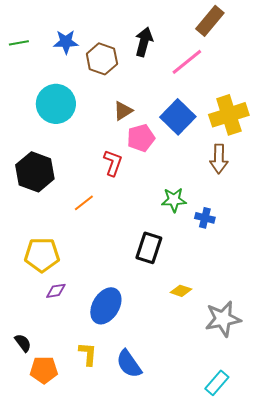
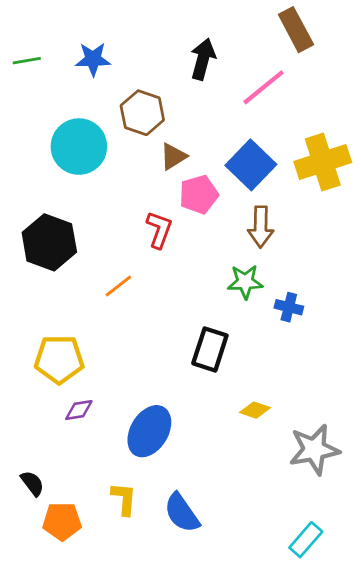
brown rectangle: (210, 21) -> (296, 30), turned -68
brown hexagon: (102, 59) -> (142, 113), moved
brown arrow: (219, 159) -> (261, 227), moved

